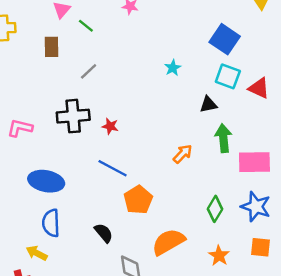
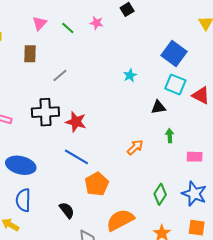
green line: (86, 26) -> (68, 28), moved
red star: (110, 126) -> (76, 122), size x1.5
green arrow: (223, 138) -> (170, 136), size x0.6
pink rectangle: (254, 162) -> (195, 157), size x0.6

